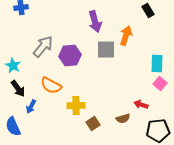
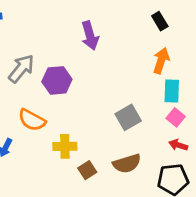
orange arrow: (126, 36) -> (161, 61), moved
gray square: (106, 50) -> (128, 117), moved, turned -30
red arrow: (141, 105) -> (178, 145), moved
brown semicircle: (123, 119) -> (127, 164), size x1.5

